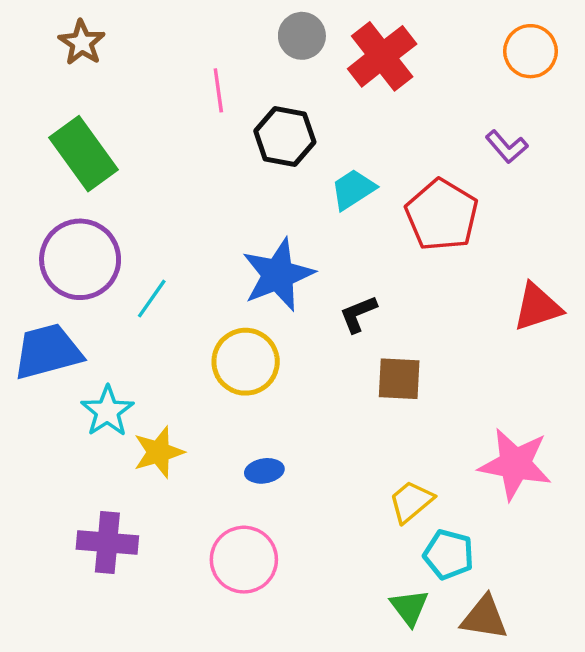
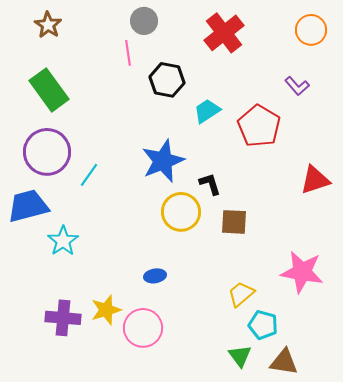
gray circle: (302, 36) -> (144, 21), moved
black L-shape: (358, 314) -> (210, 184), turned 95
yellow circle: (246, 362) -> (181, 212), moved
yellow star: (159, 452) -> (106, 310), moved

